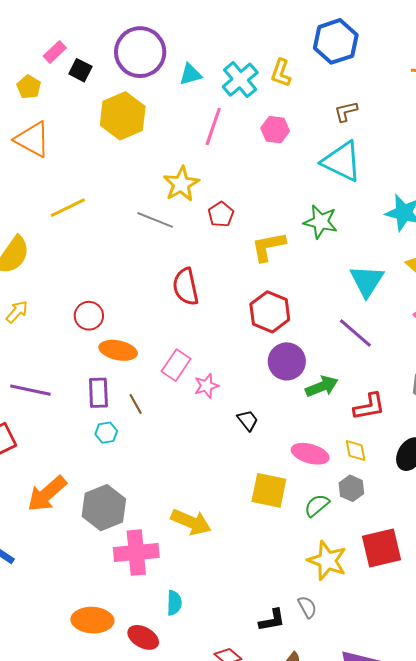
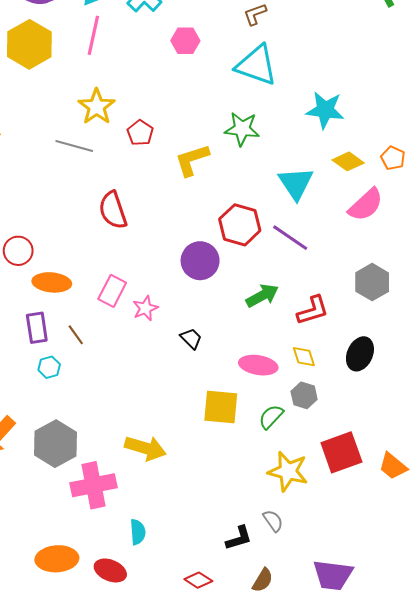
pink line: (213, 126) -> (93, 35), moved
red hexagon: (270, 312) -> (240, 225), moved
purple circle: (287, 361) -> (200, 261), moved

